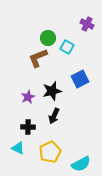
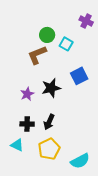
black arrow: (54, 116) -> (49, 122), moved

